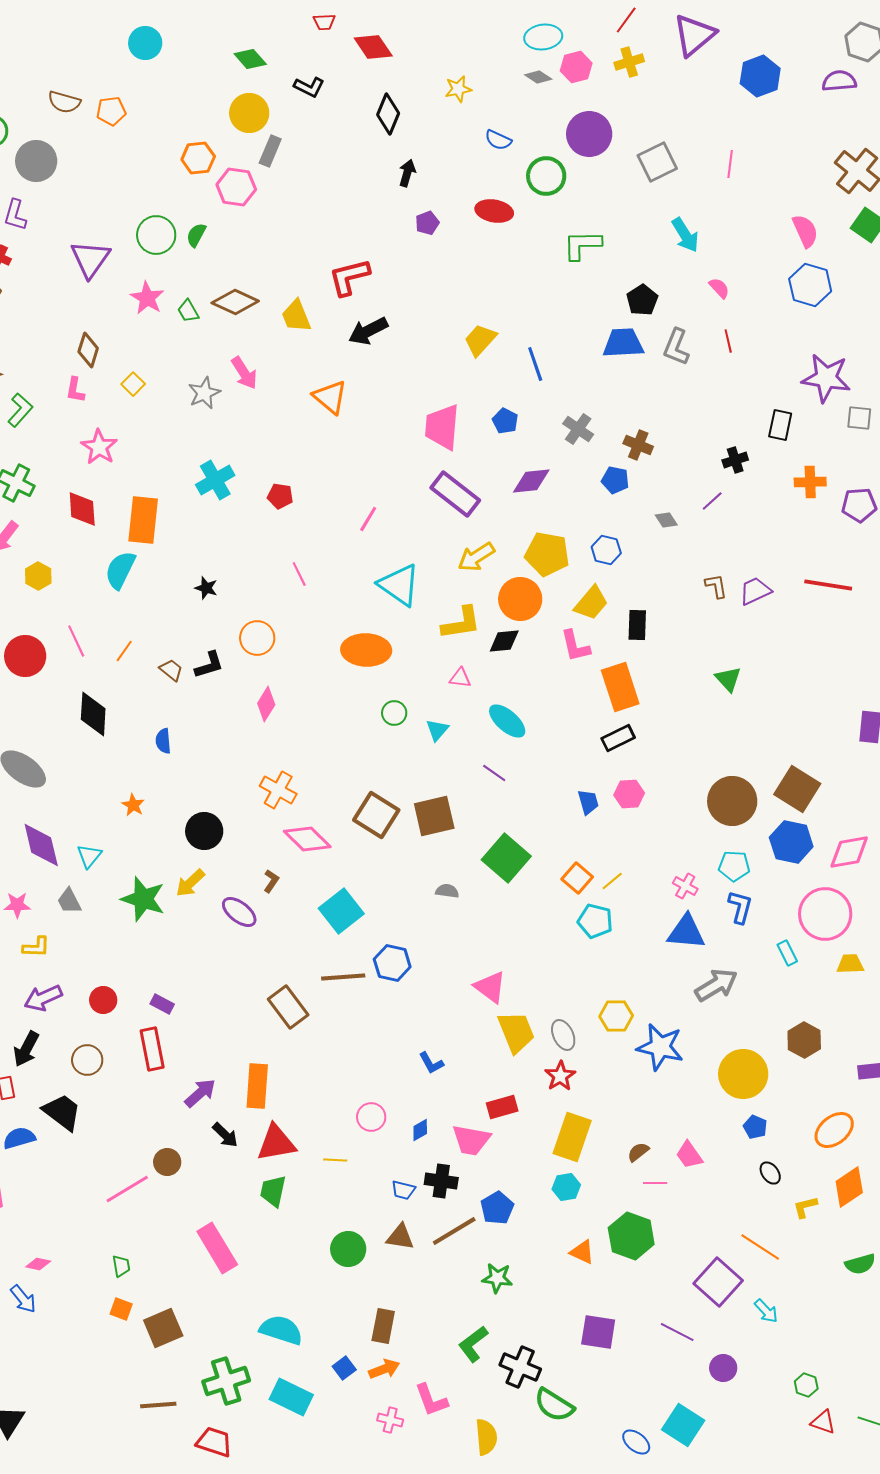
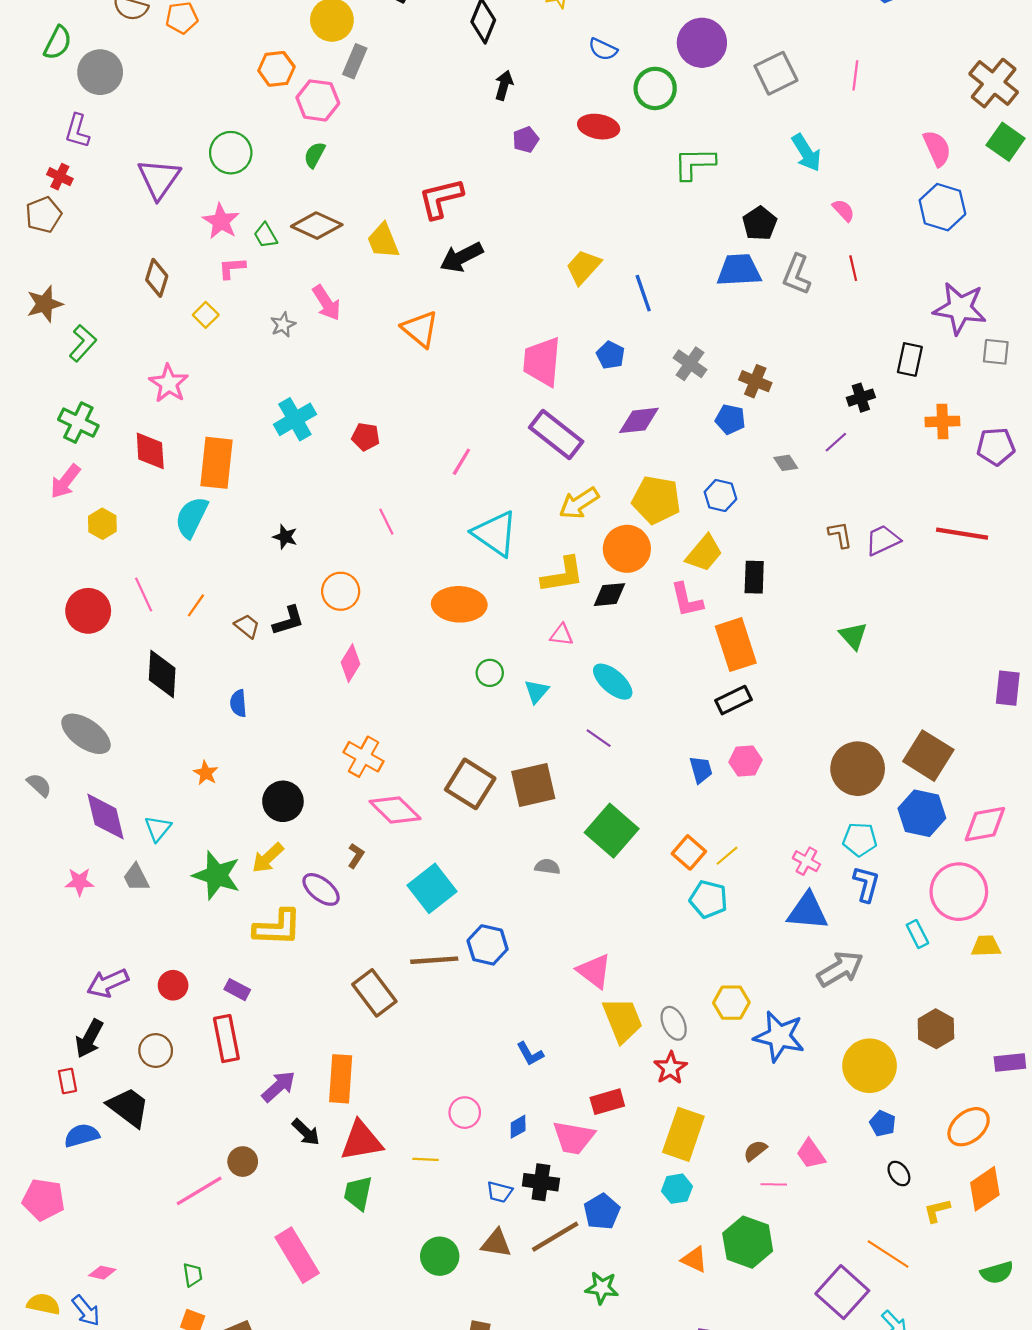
green semicircle: (196, 235) -> (315, 155), moved
pink L-shape: (75, 390) -> (232, 268), moved, turned 76
gray star: (204, 393) -> (283, 325), size x0.7
yellow L-shape: (36, 947) -> (278, 928), moved, size x1.6

